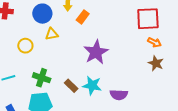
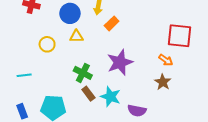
orange arrow: (154, 42) -> (166, 60), moved
brown star: (156, 63) -> (163, 82), moved
green cross: (42, 78) -> (83, 73), moved

